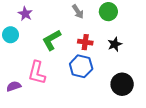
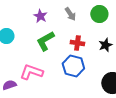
purple star: (25, 14) -> (40, 16), moved
pink L-shape: (37, 73) -> (31, 72), turned 95

